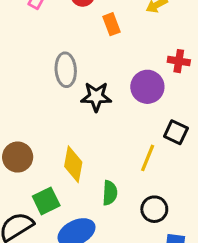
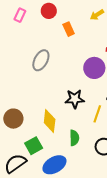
gray ellipse: (66, 70) -> (41, 60), turned 35
black star: (96, 97) -> (75, 99), moved

